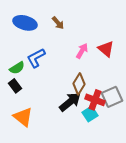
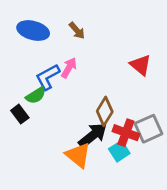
pink arrow: (82, 51) -> (69, 68), moved
green semicircle: (17, 68) -> (36, 96), moved
orange triangle: (23, 117) -> (78, 155), moved

